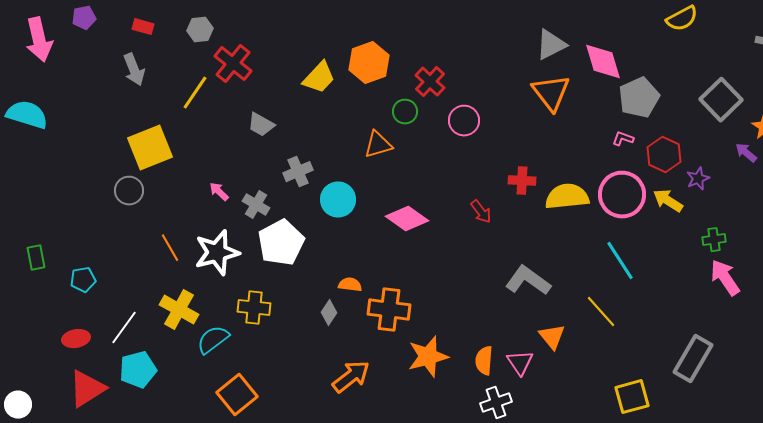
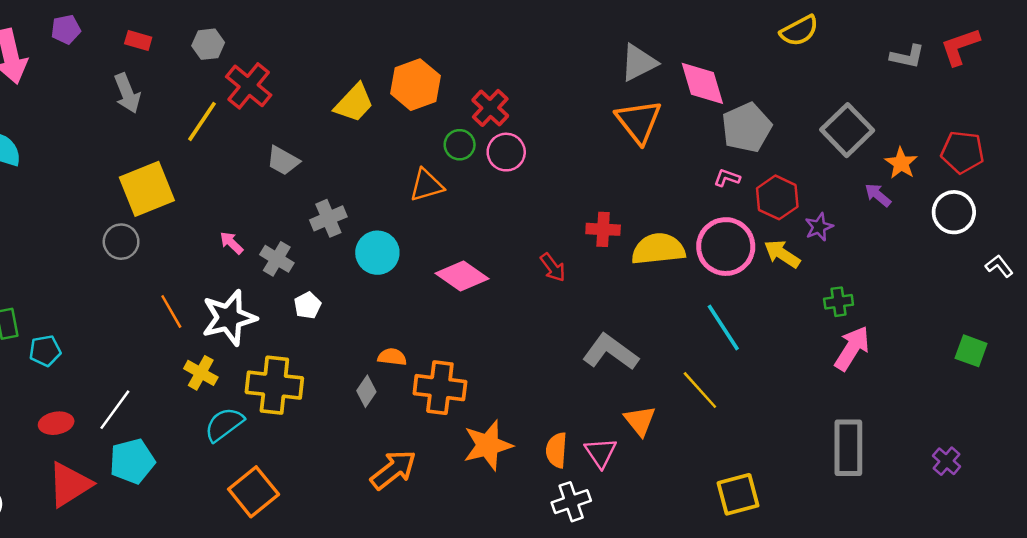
pink circle: (464, 121) -> (506, 152), moved
white pentagon: (281, 243) -> (307, 305), size x0.5
pink arrow: (725, 278) -> (852, 348), turned 66
cyan pentagon: (83, 280) -> (45, 351), moved
yellow cross: (254, 308) -> (274, 385), size x1.4
yellow cross: (179, 310) -> (201, 373), moved, size x0.7
gray rectangle: (693, 359) -> (848, 448), moved, turned -30

